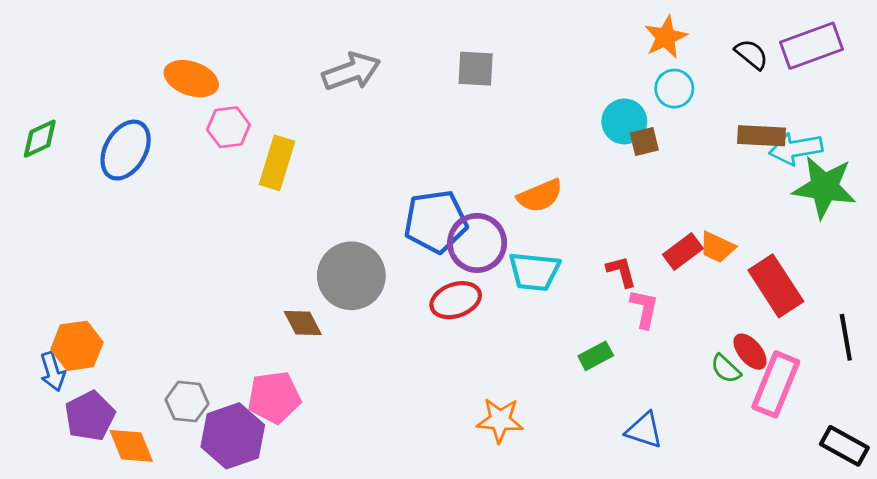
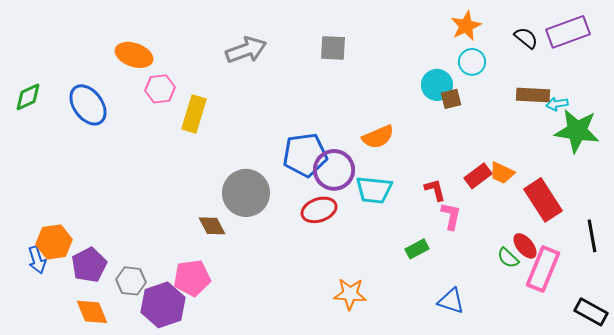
cyan arrow: (796, 149) -> (557, 104), size x0.6
blue ellipse: (126, 150) -> (88, 105), turned -66
purple pentagon: (90, 416) -> (89, 265), moved

